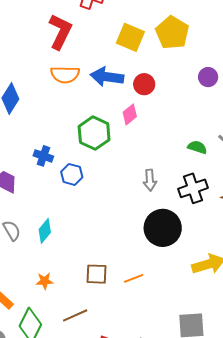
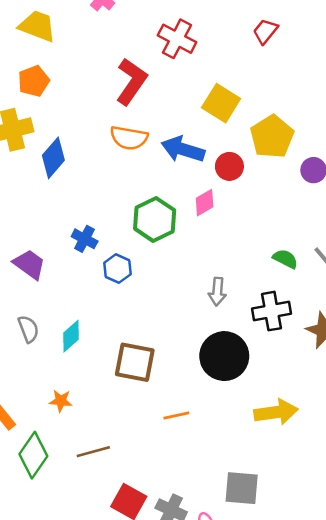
yellow pentagon: (172, 33) -> (272, 137), moved
brown square: (96, 274) -> (135, 362), moved, size x1.4

